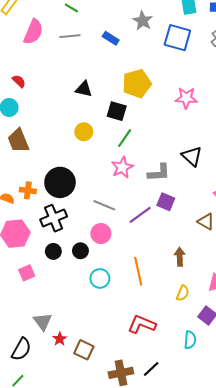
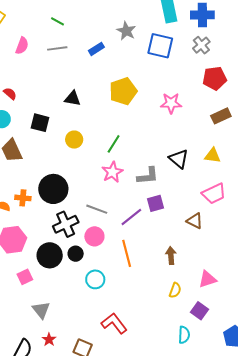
pink semicircle: (33, 32) -> (22, 46), size x0.7
blue rectangle: (111, 38) -> (96, 49), turned -63
black square: (117, 111) -> (40, 123), moved
purple square: (166, 202) -> (155, 203), turned -36
black cross: (54, 218) -> (66, 224), moved
black circle: (53, 251) -> (50, 255), size x1.6
orange line: (138, 271) -> (127, 253), moved
gray triangle: (43, 322) -> (41, 310), moved
red L-shape: (142, 324) -> (114, 323), moved, turned 32
red star: (60, 339) -> (49, 340), moved

